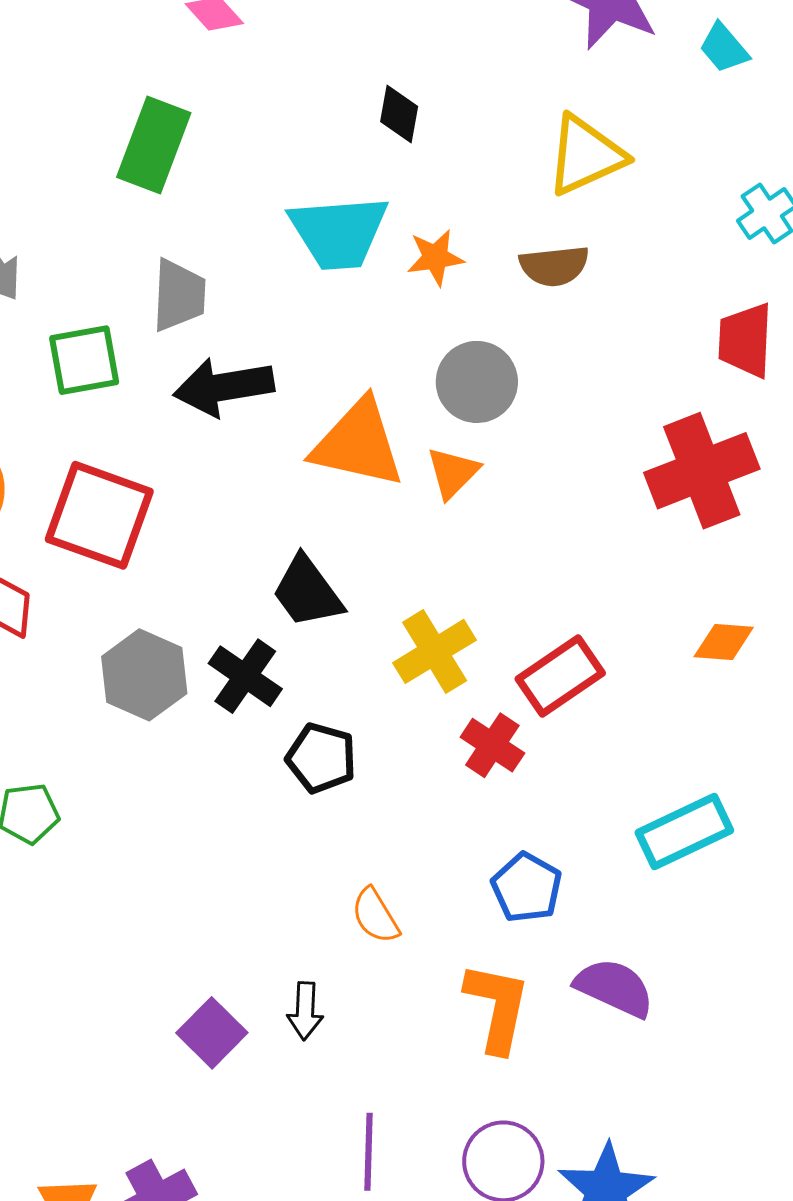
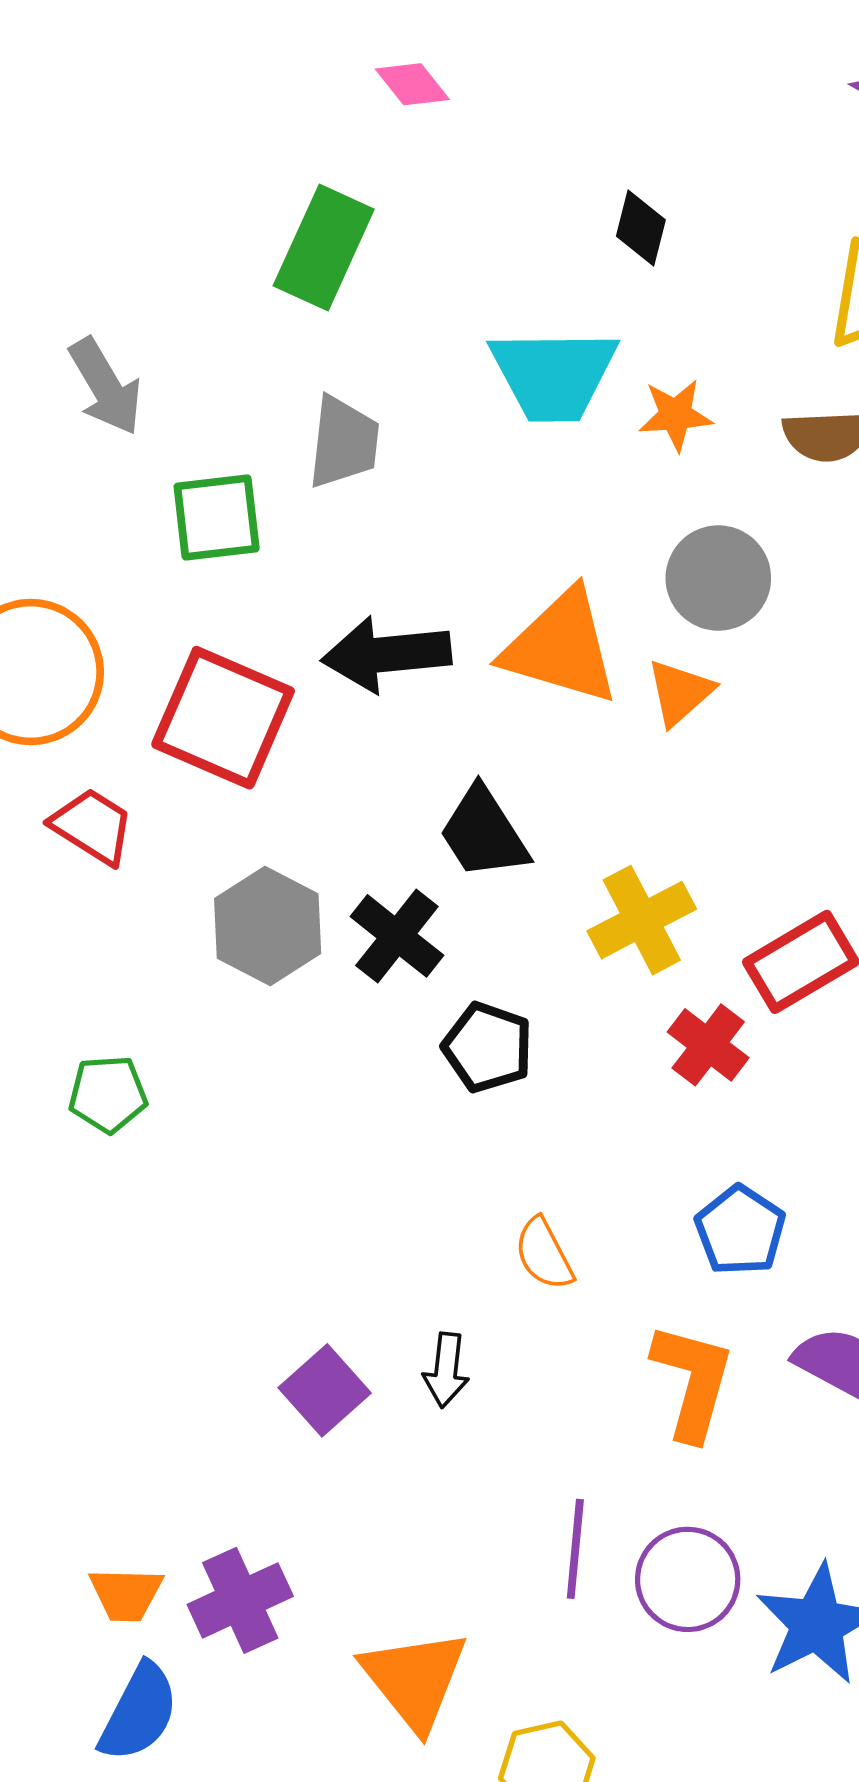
black arrow: (224, 387) -> (386, 654), moved
purple line: (368, 1152) -> (575, 1549), moved

